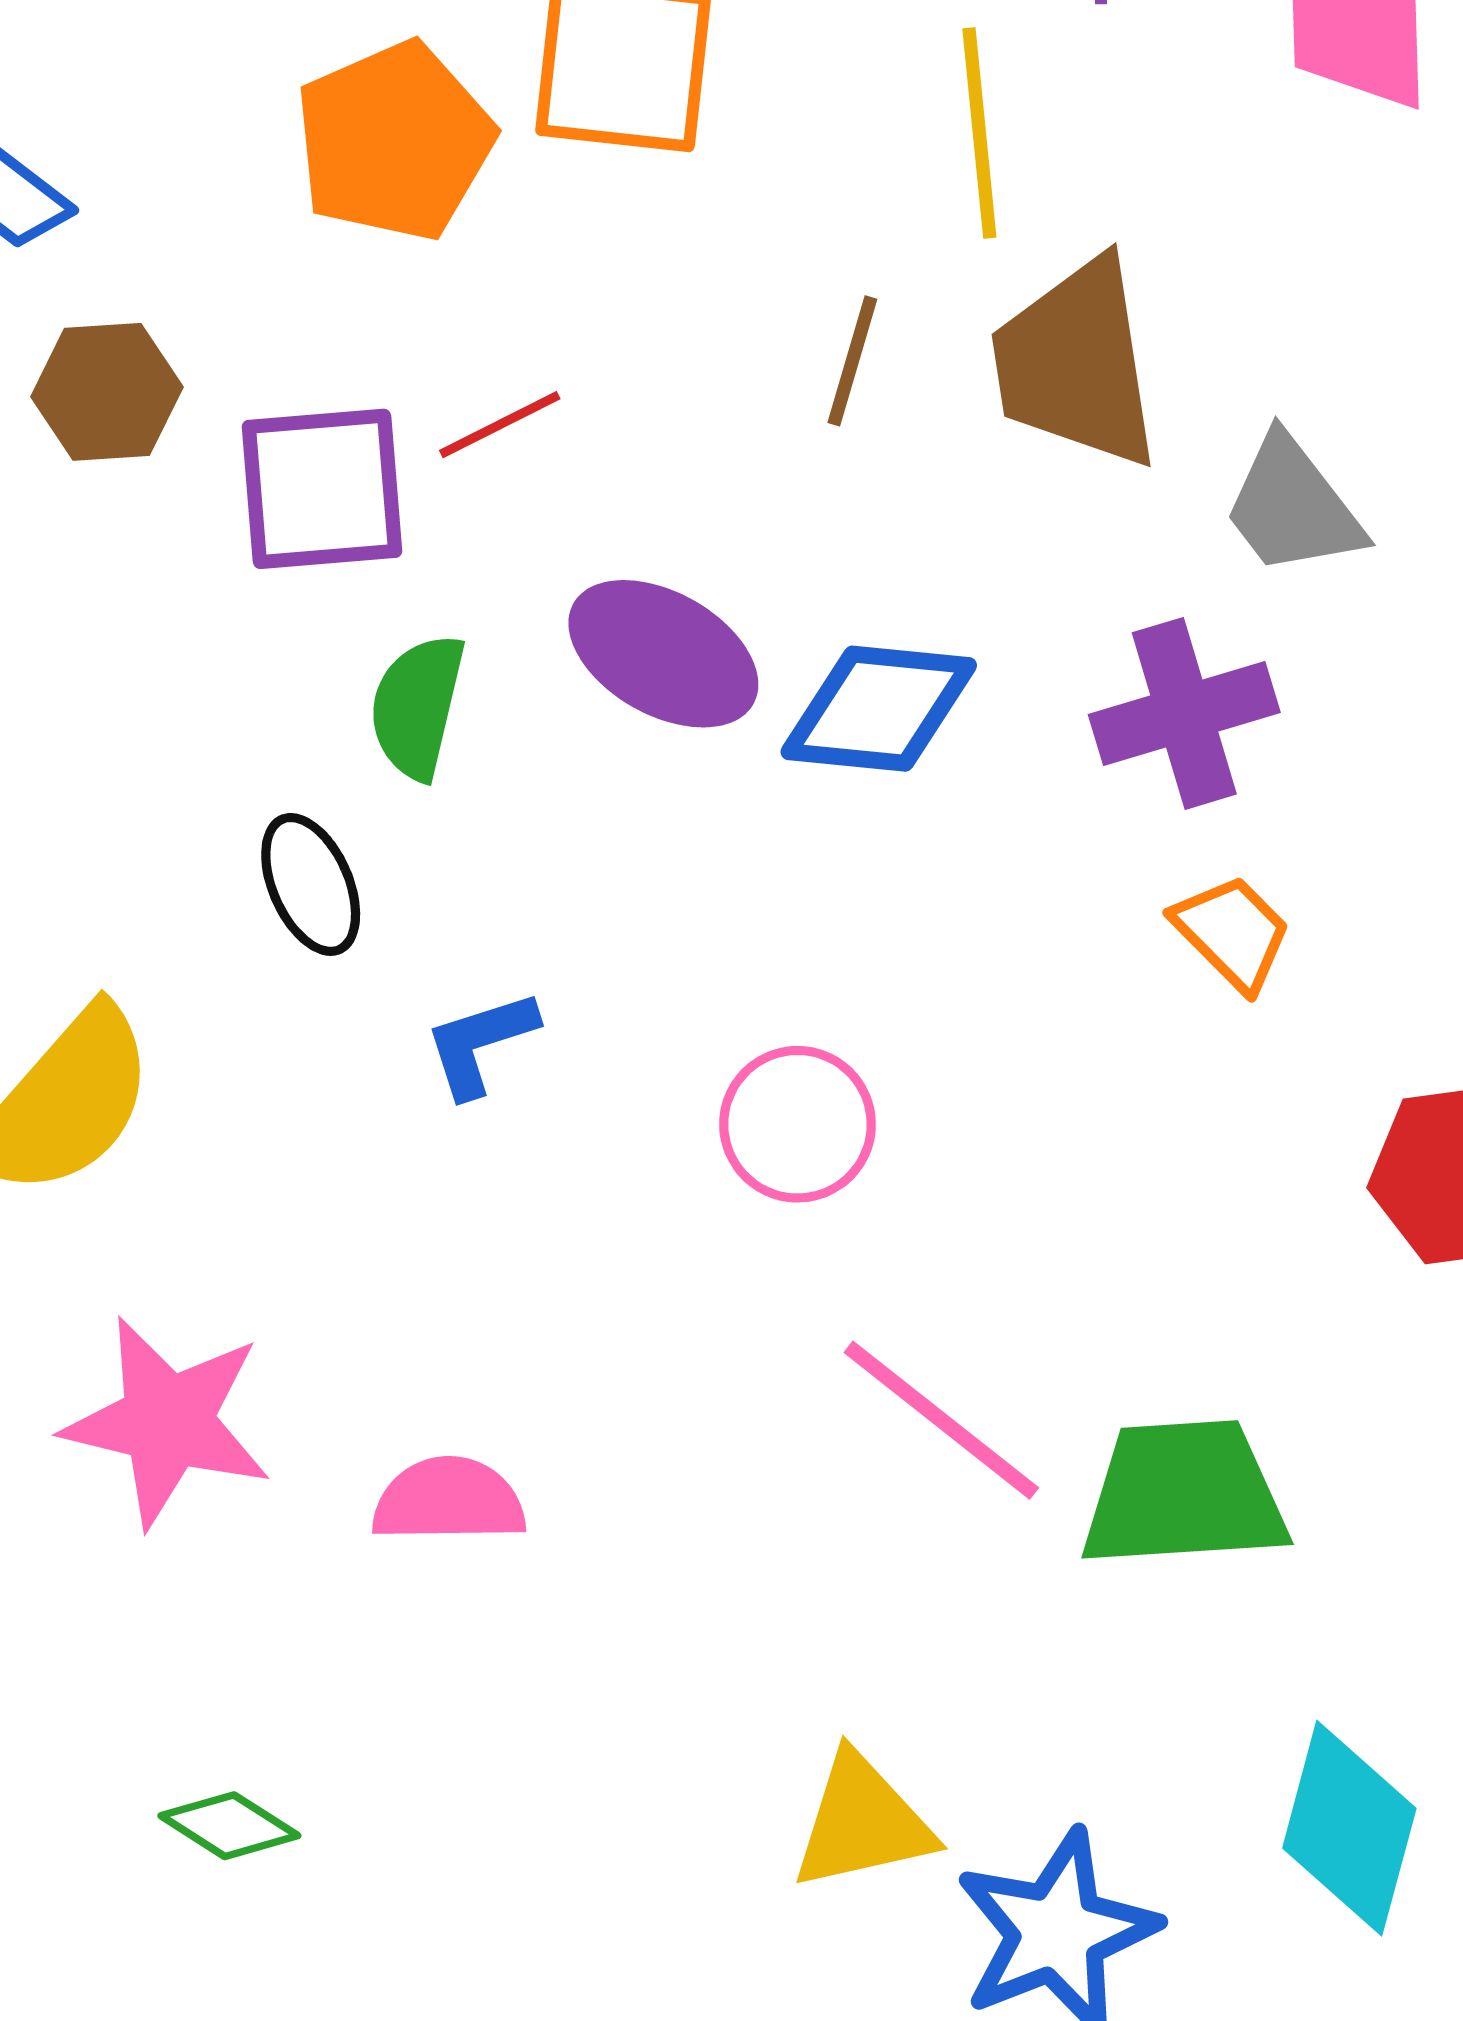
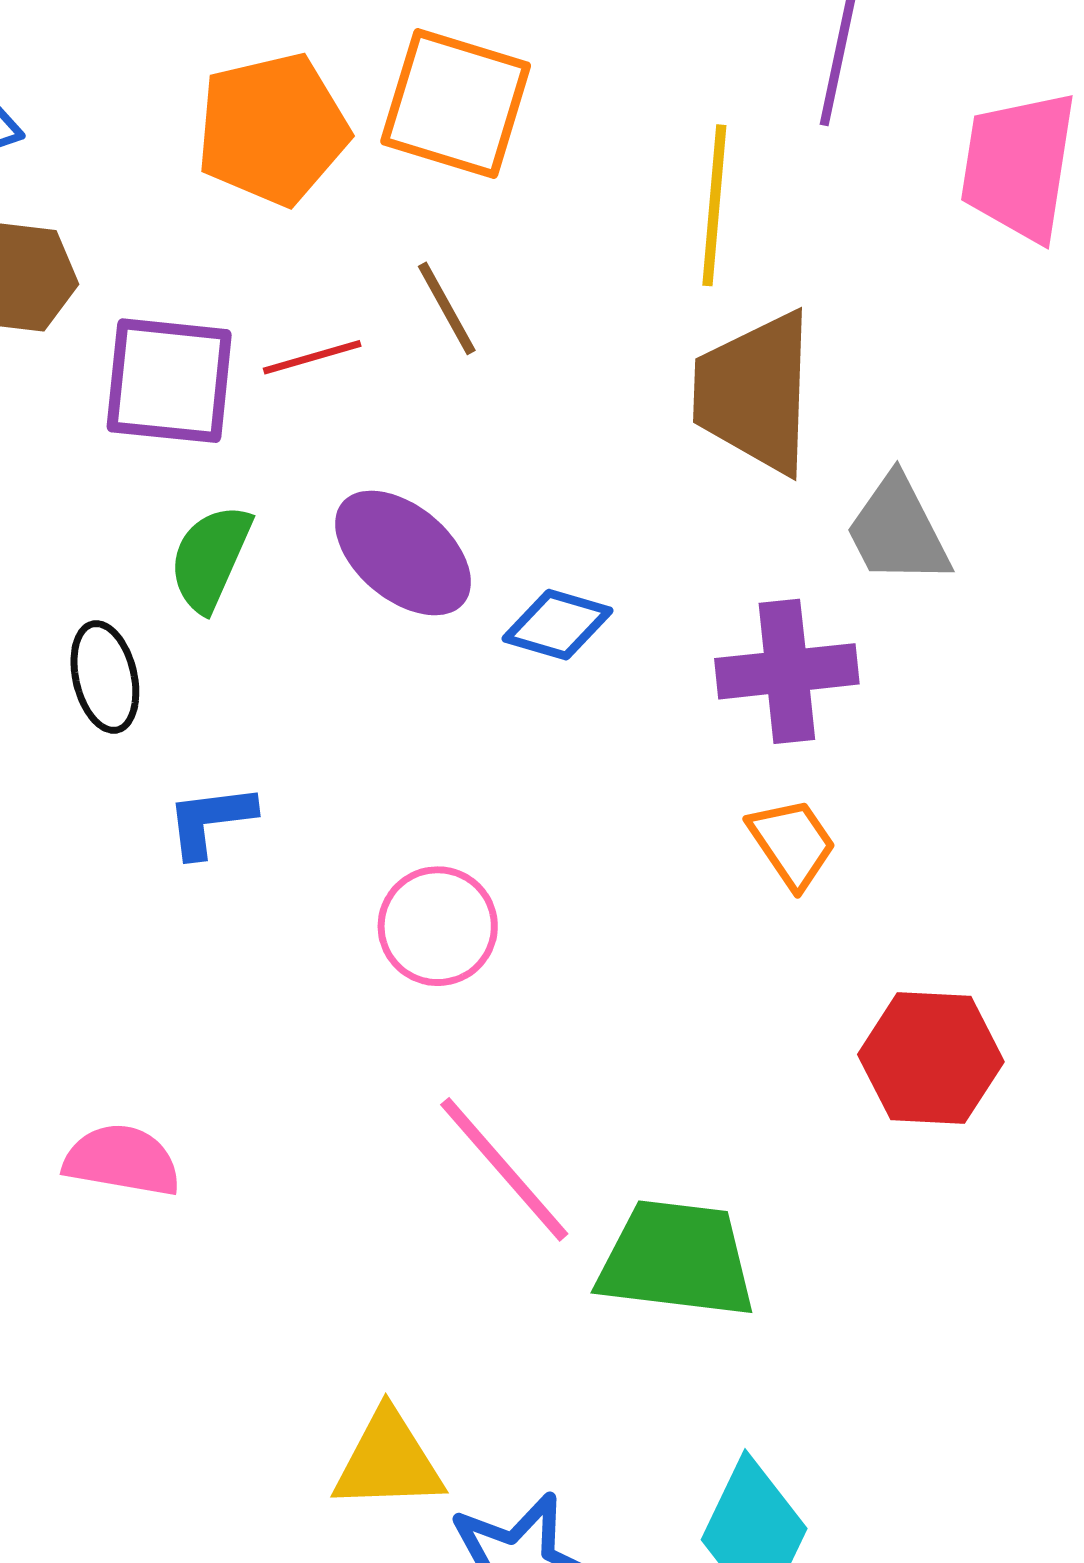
brown line: (852, 361) -> (447, 308), moved, turned -56
blue diamond: (879, 709) -> (558, 625), size x0.7

